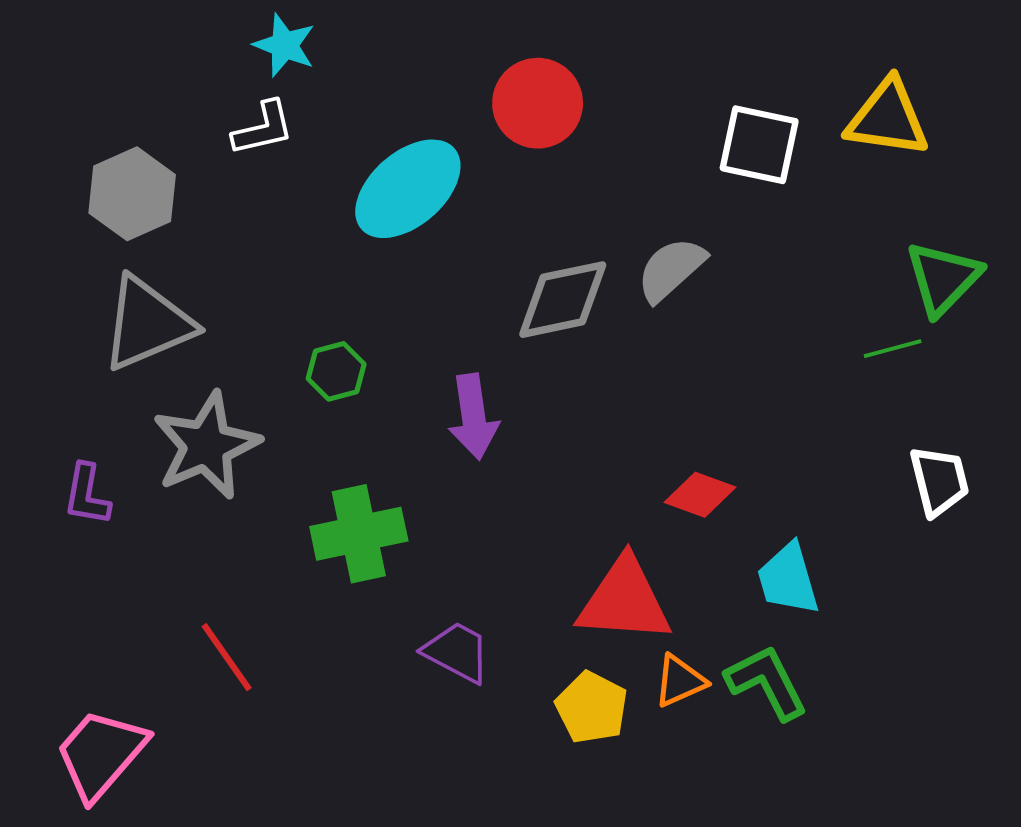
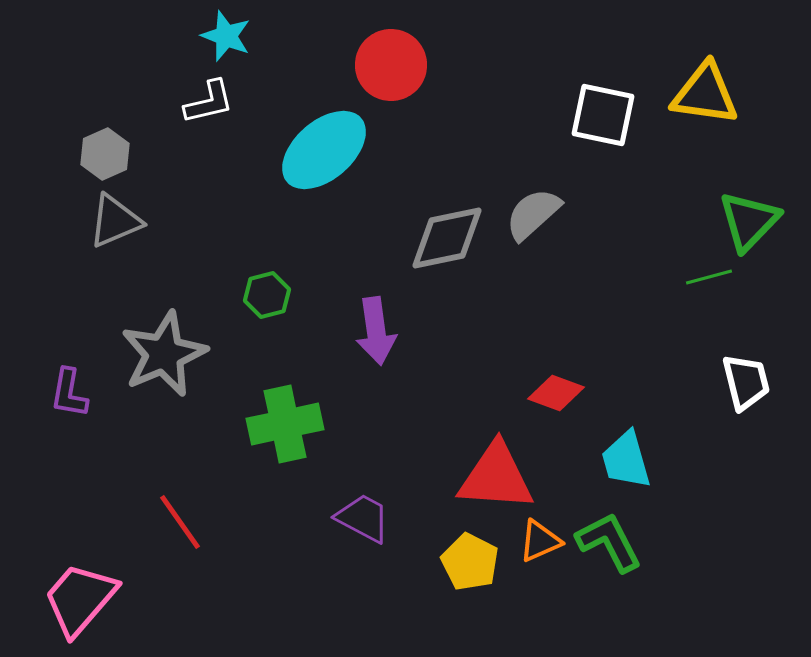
red circle: (538, 103) -> (391, 65), moved
gray hexagon: (132, 194) -> (105, 154), size x0.7
gray triangle: (147, 323) -> (115, 221), moved, size x0.7

